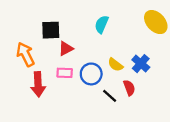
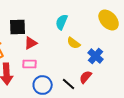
yellow semicircle: (115, 65) -> (74, 43), moved
blue circle: (91, 74) -> (43, 85), moved
red semicircle: (129, 88) -> (86, 77), turned -120

